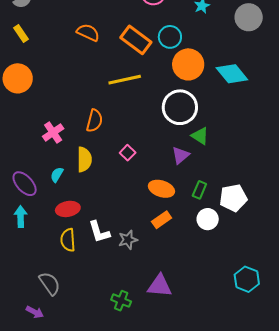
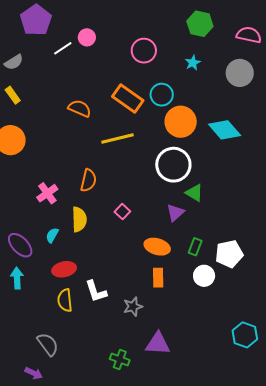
orange semicircle: (88, 32) -> (80, 108), moved
orange rectangle: (162, 220) -> (158, 278), turned -54
gray star: (128, 240) -> (133, 307), moved

